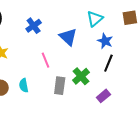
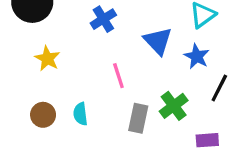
blue star: (105, 41) -> (197, 56), moved
purple rectangle: (103, 96) -> (207, 140), turned 32

